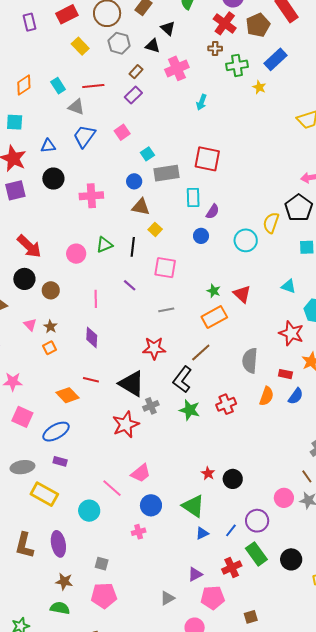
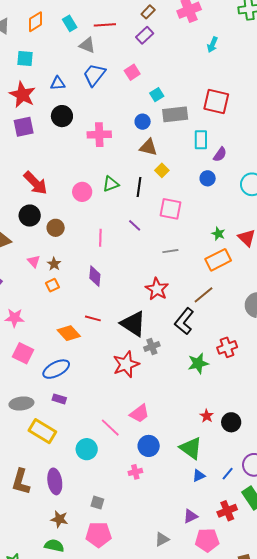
red star: (154, 348) -> (157, 289), turned 30
green star: (190, 410) -> (198, 363), moved, turned -30

